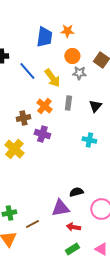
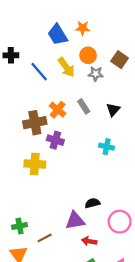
blue trapezoid: (44, 37) -> (58, 35), turned 140
yellow arrow: (52, 78) -> (66, 67), moved
gray rectangle: (68, 103) -> (84, 106), turned -40
brown cross: (23, 118) -> (35, 123), size x1.5
yellow cross: (14, 149) -> (35, 164), moved, turned -36

